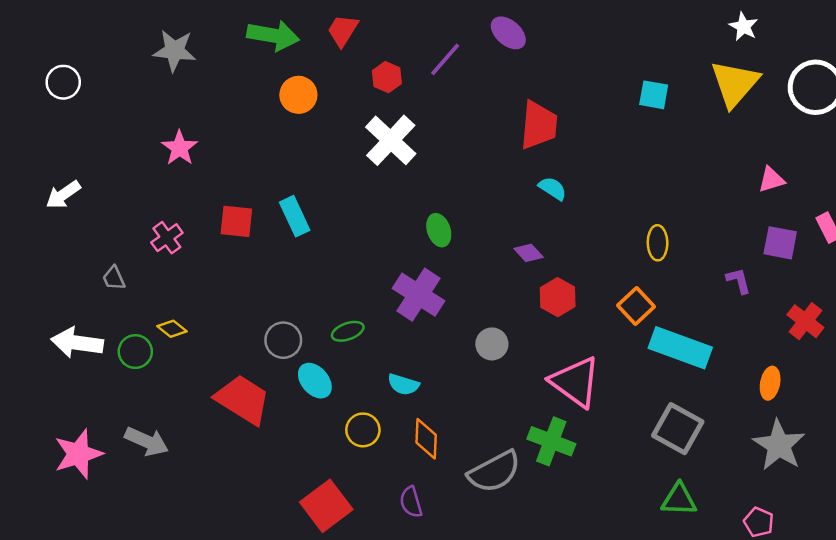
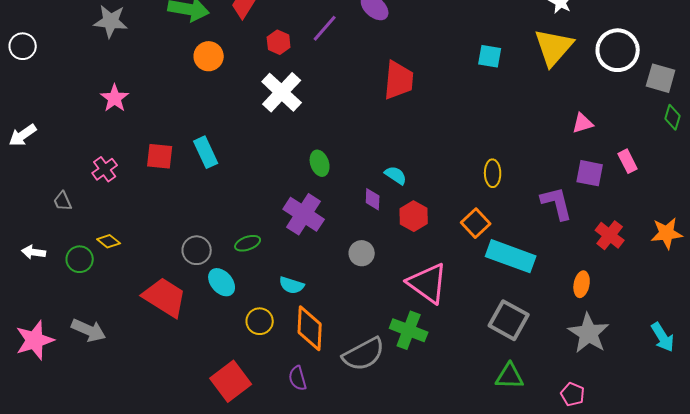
cyan semicircle: (553, 188) -> (396, 175), moved
purple diamond: (529, 253) -> (373, 199), moved, turned 45
purple L-shape: (738, 281) -> (557, 203), size x1.6
white arrow: (77, 343) -> (34, 252), size x0.6
orange diamond: (426, 439) -> (310, 328), size x1.4

